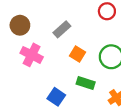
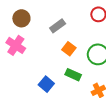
pink cross: (32, 55) -> (16, 45), moved

